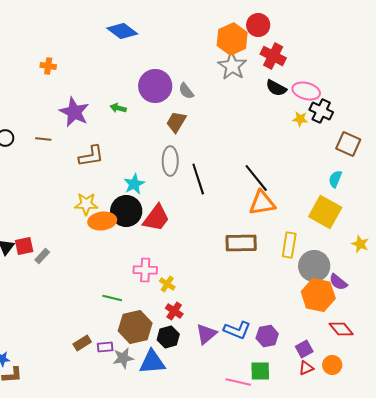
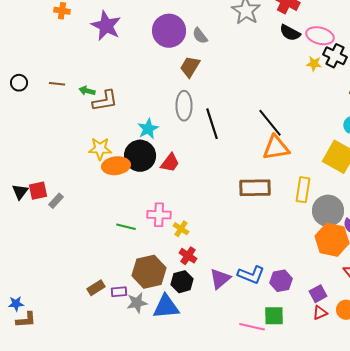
green arrow: (118, 108) -> (87, 91), moved
purple star: (74, 112) -> (106, 26), moved
red trapezoid: (156, 218) -> (170, 163), size x0.7
green line: (112, 298) -> (126, 227), moved

